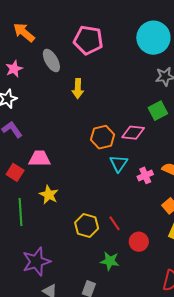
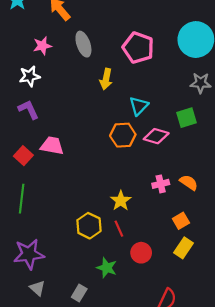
pink pentagon: (88, 40) -> (138, 48), moved
cyan triangle: (119, 163) -> (139, 106), moved
yellow star: (49, 195) -> (121, 201), moved

